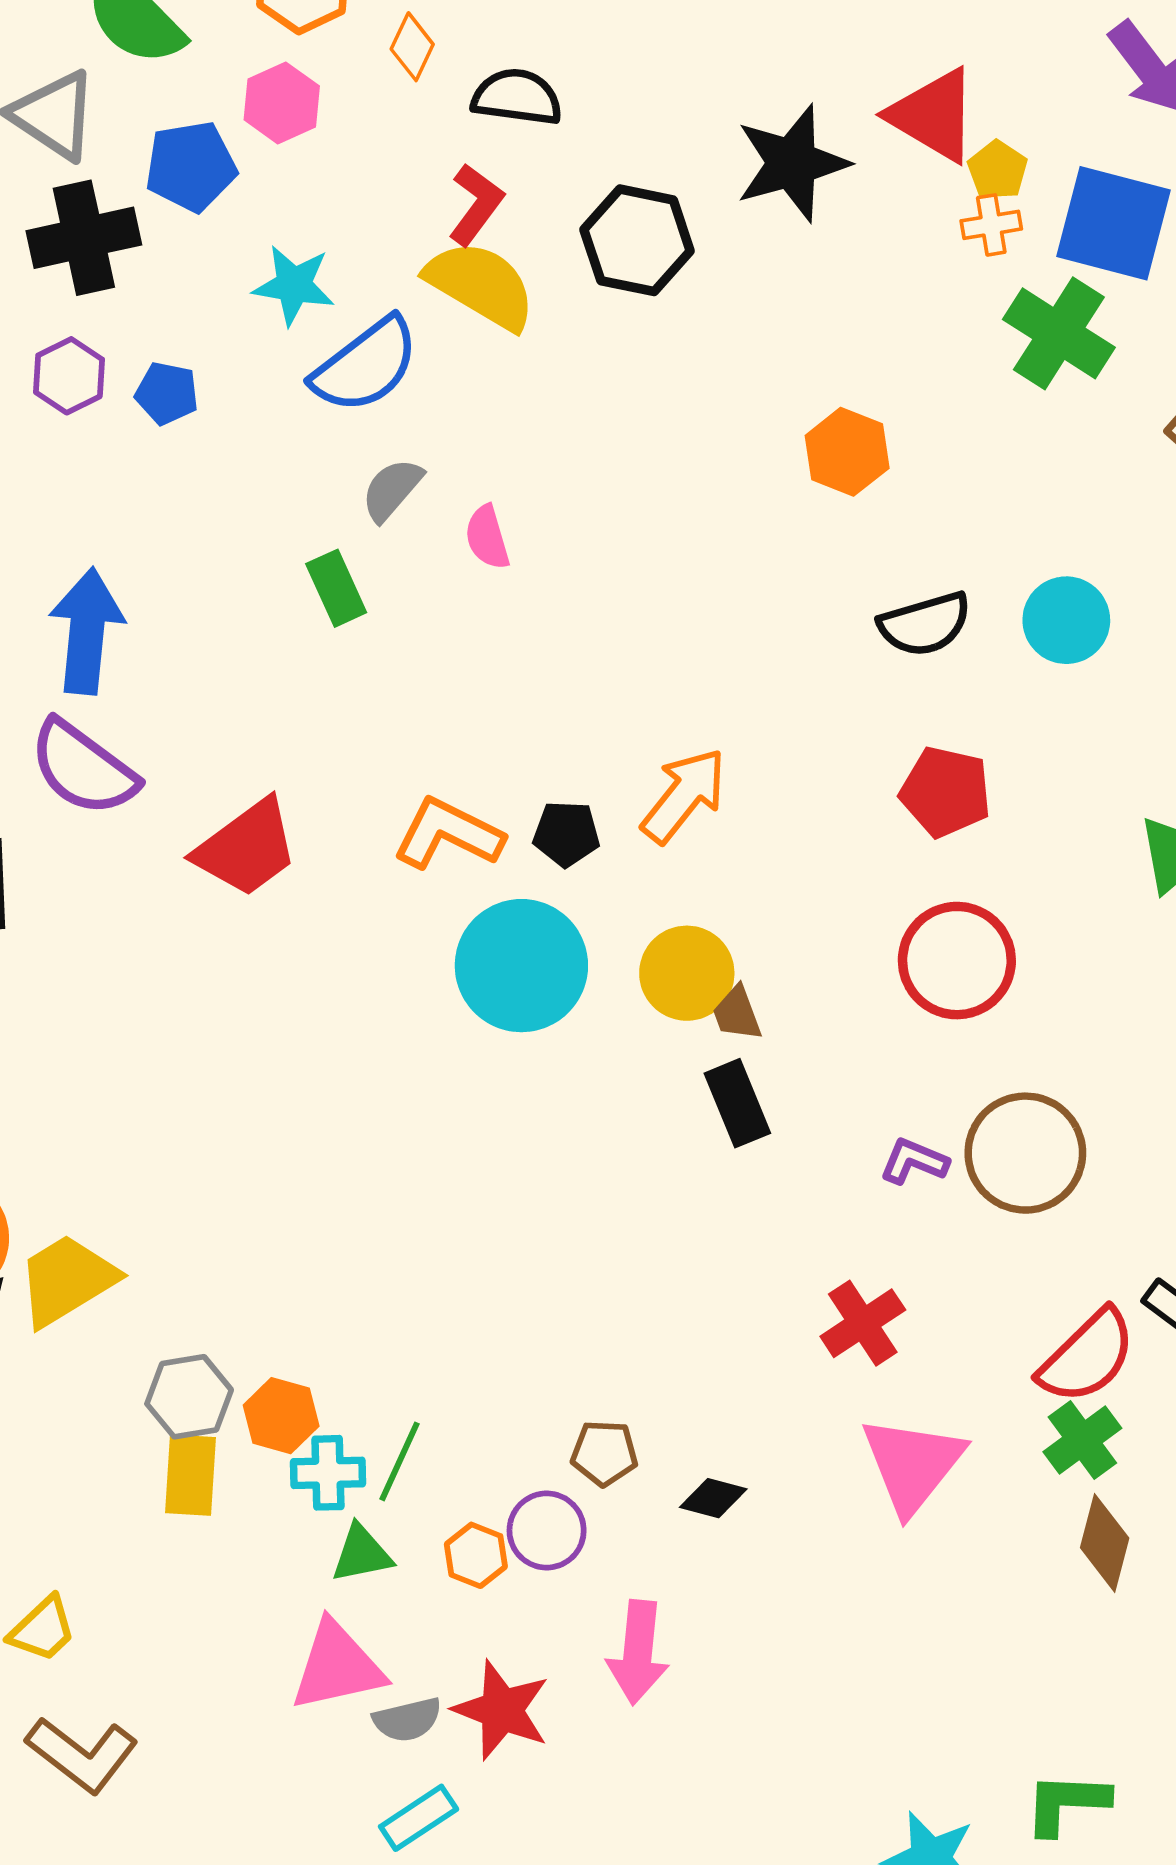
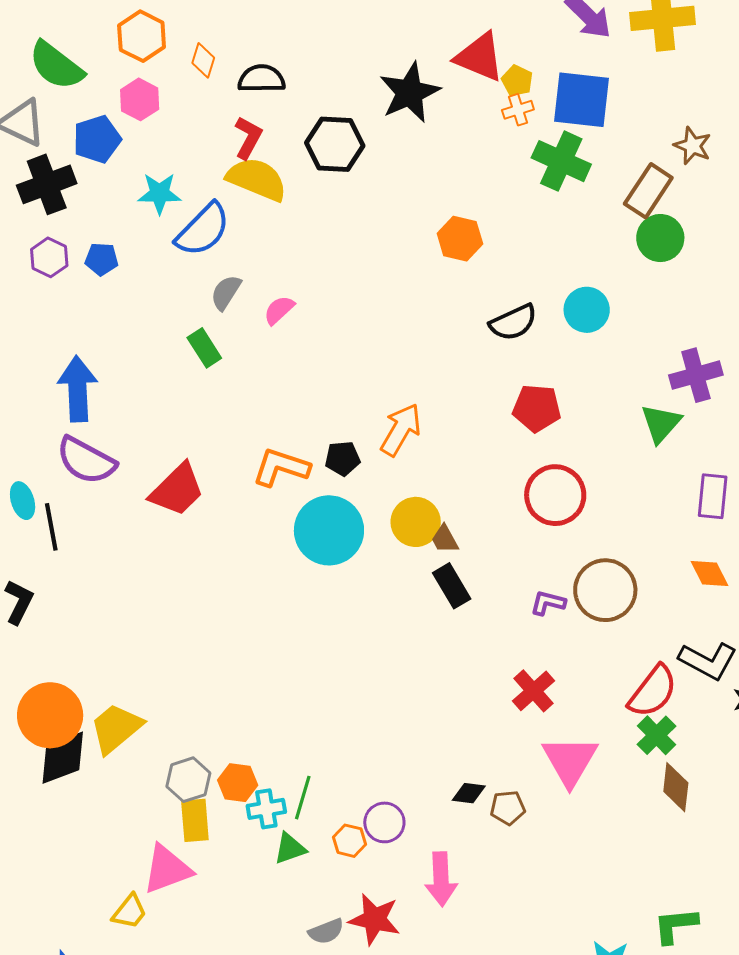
pink semicircle: (487, 537) -> (279, 310), turned 72
brown pentagon: (604, 1453) -> (508, 808), moved
pink triangle: (337, 1666) -> (167, 869), moved

